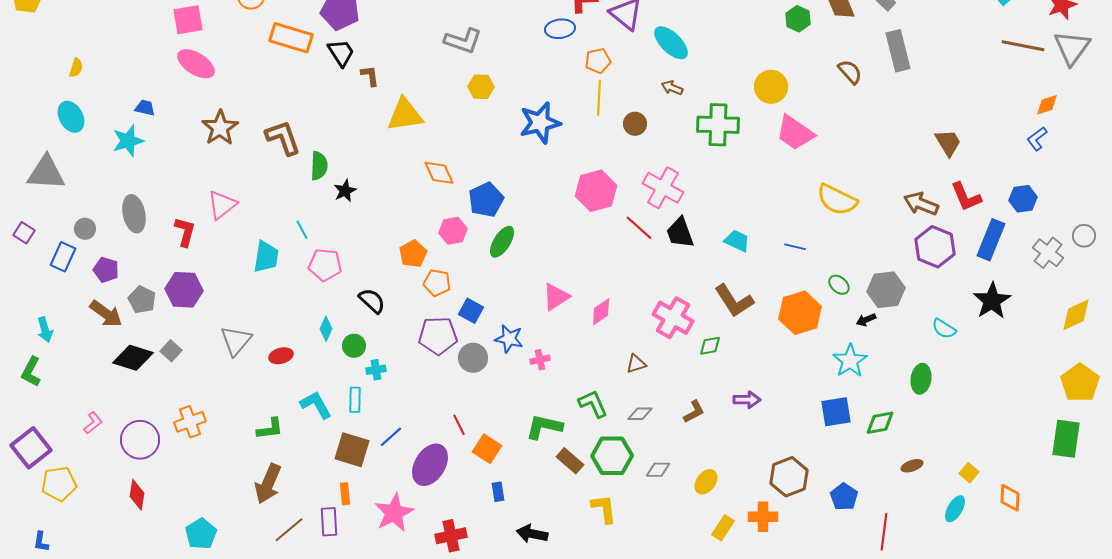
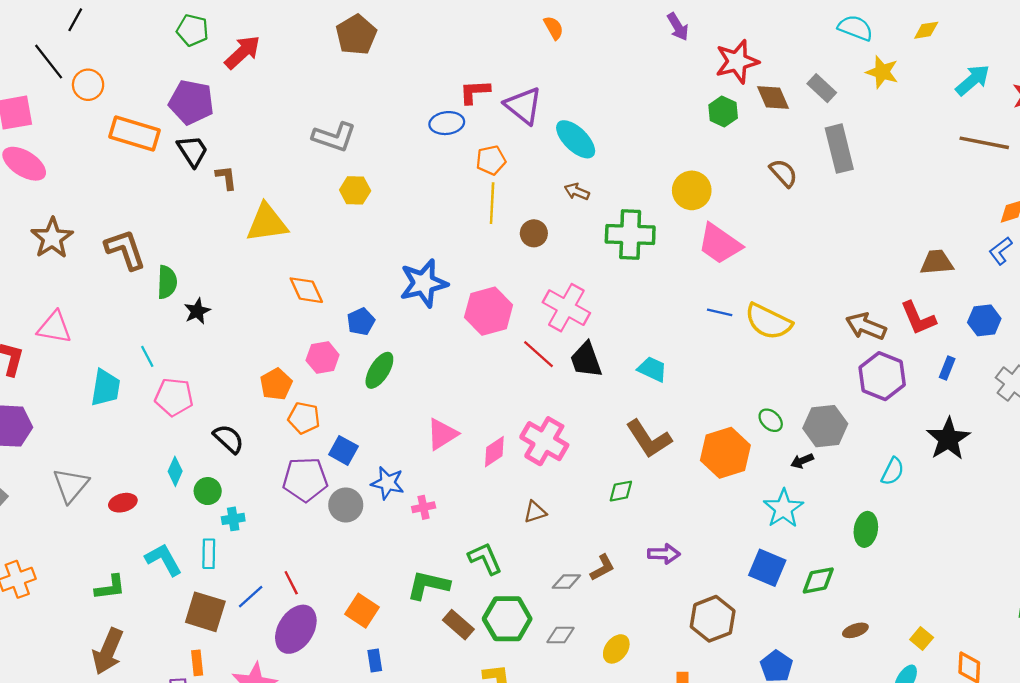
blue star: (540, 123) -> (424, 283), moved
brown trapezoid: (948, 143) -> (937, 262), moved, turned -64
blue pentagon: (486, 200) -> (361, 322), size x0.7
pink triangle: (222, 205) -> (54, 327), turned 48
blue rectangle: (991, 240) -> (947, 368), size x0.5
blue line: (795, 247) -> (720, 312), moved
pink cross: (673, 318) -> (544, 441), moved
cyan semicircle: (944, 329) -> (893, 471), turned -95
blue square: (836, 412) -> (767, 568), turned 32
gray diamond: (640, 414) -> (566, 582), moved
red line: (459, 425) -> (291, 583), moved
brown hexagon: (789, 477) -> (713, 619), moved

